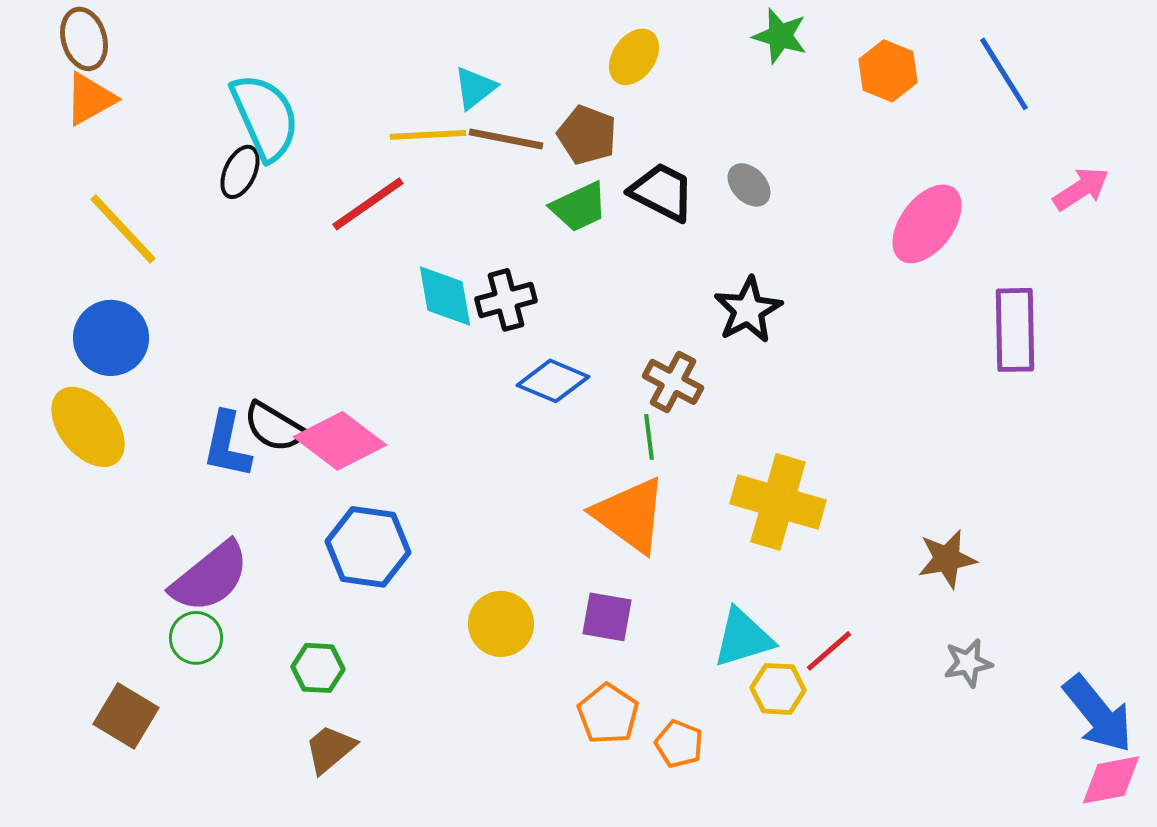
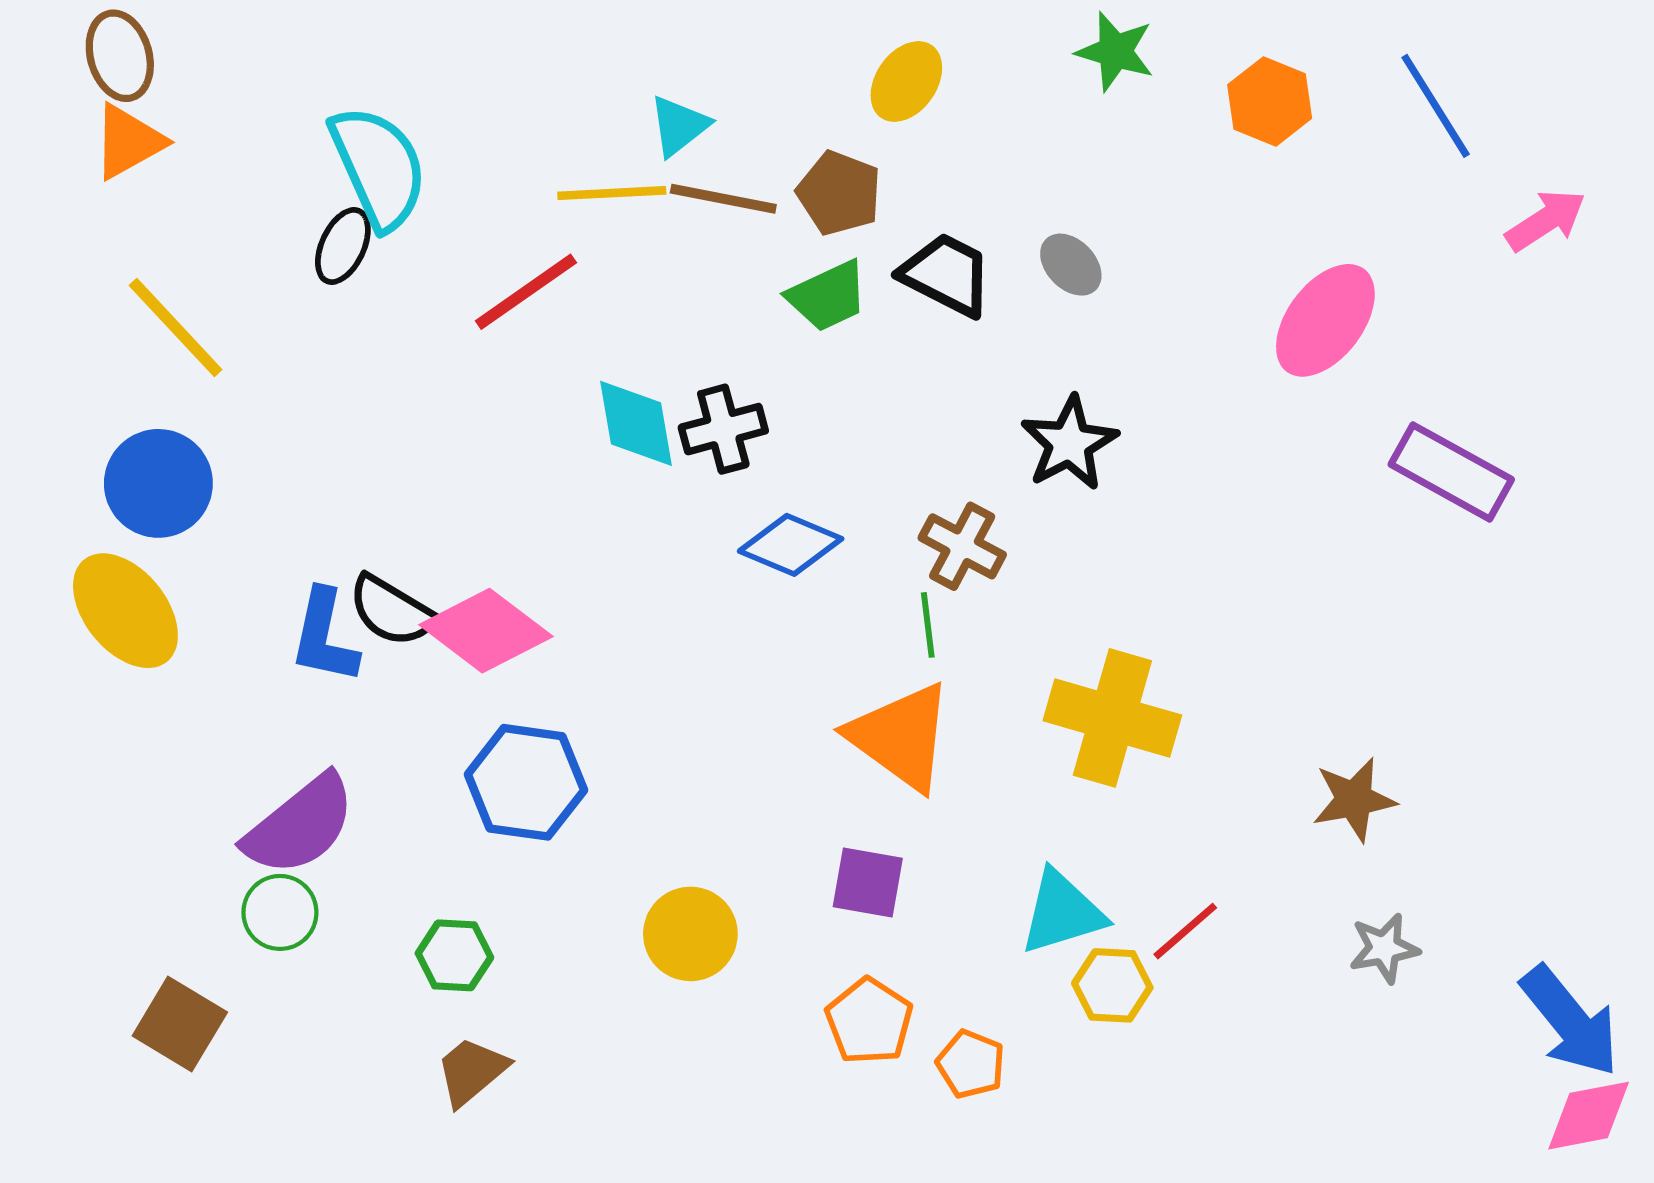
pink arrow: (1081, 189) -> (1546, 220), moved
purple rectangle: (1015, 330) -> (1451, 472), turned -60
yellow circle: (501, 624) -> (690, 934), moved

